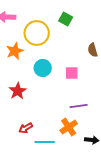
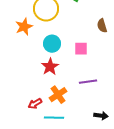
red star: (18, 91) -> (50, 67), moved
orange cross: (69, 127) -> (58, 95), moved

